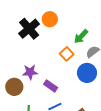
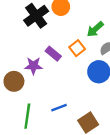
purple rectangle: (51, 86) -> (53, 54), moved

